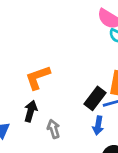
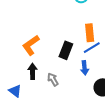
black rectangle: (95, 98) -> (66, 50), moved

